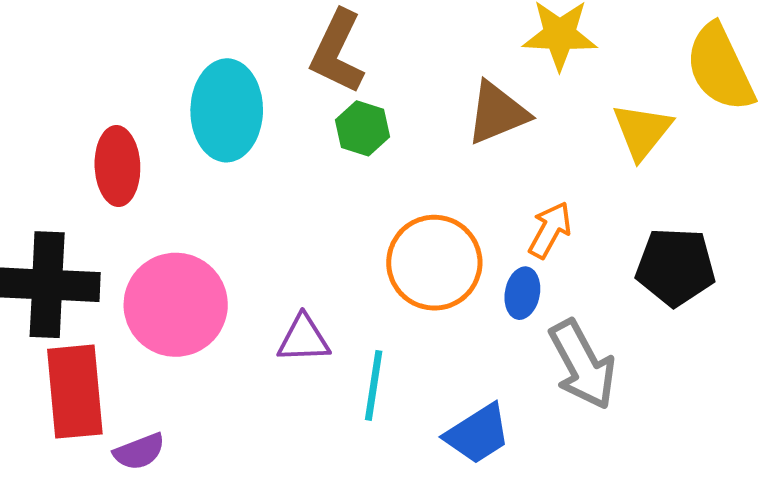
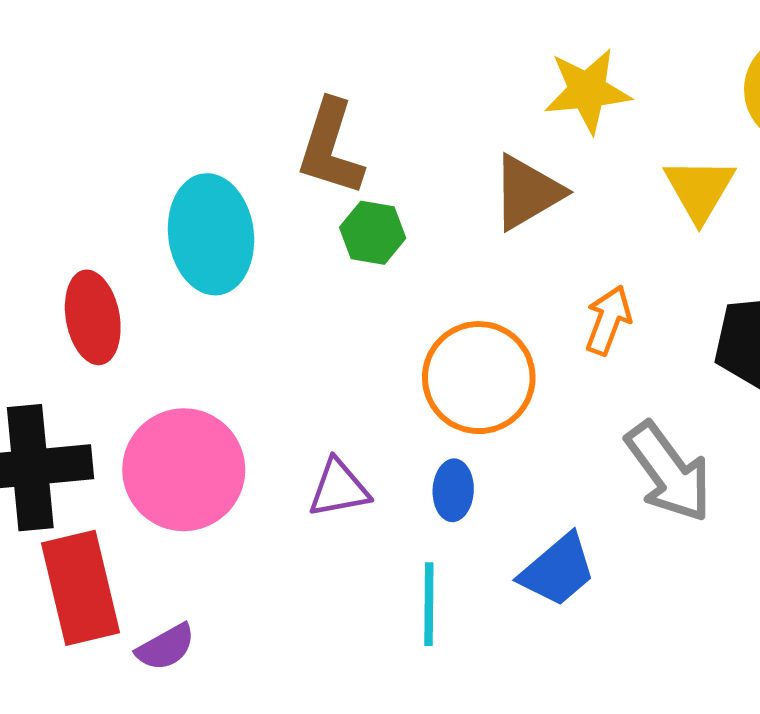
blue ellipse: (522, 293) -> (453, 490), moved
cyan line: (374, 385) -> (429, 604), moved

